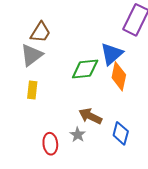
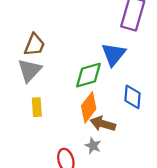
orange diamond: (119, 76) -> (89, 107), moved, turned 36
blue diamond: (121, 133) -> (133, 97), moved

